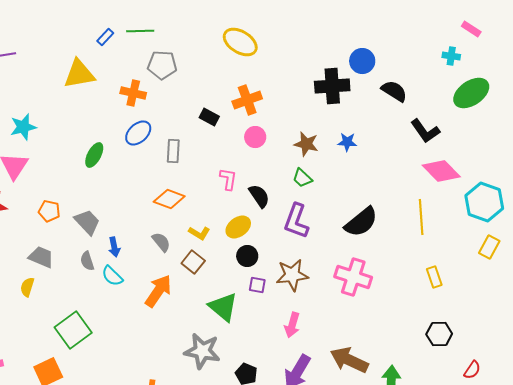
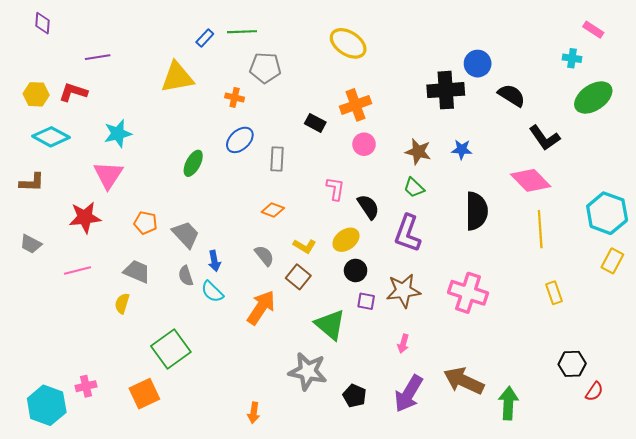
orange cross: (133, 93) -> (235, 97), size x0.7
pink diamond: (441, 171) -> (531, 180), moved
orange diamond: (169, 199) -> (273, 210), size x0.7
black semicircle: (361, 222) -> (477, 211), moved, turned -51
pink arrow: (292, 325) -> (403, 344), size x0.7
black hexagon: (439, 334) -> (572, 364), moved

